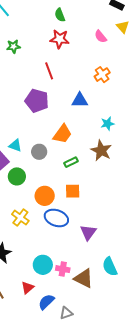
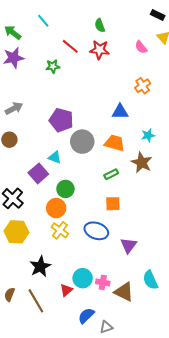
green star: (13, 46) -> (53, 66), moved
red line: (49, 71) -> (70, 46), moved, turned -30
purple pentagon: (37, 101) -> (61, 120), moved
orange trapezoid: (62, 134) -> (115, 143), moved, turned -110
gray circle: (39, 152) -> (82, 142), moved, size x1.5
green circle: (17, 176) -> (65, 189), moved
orange circle: (45, 196) -> (56, 208), moved
red triangle: (28, 288) -> (66, 290), moved

